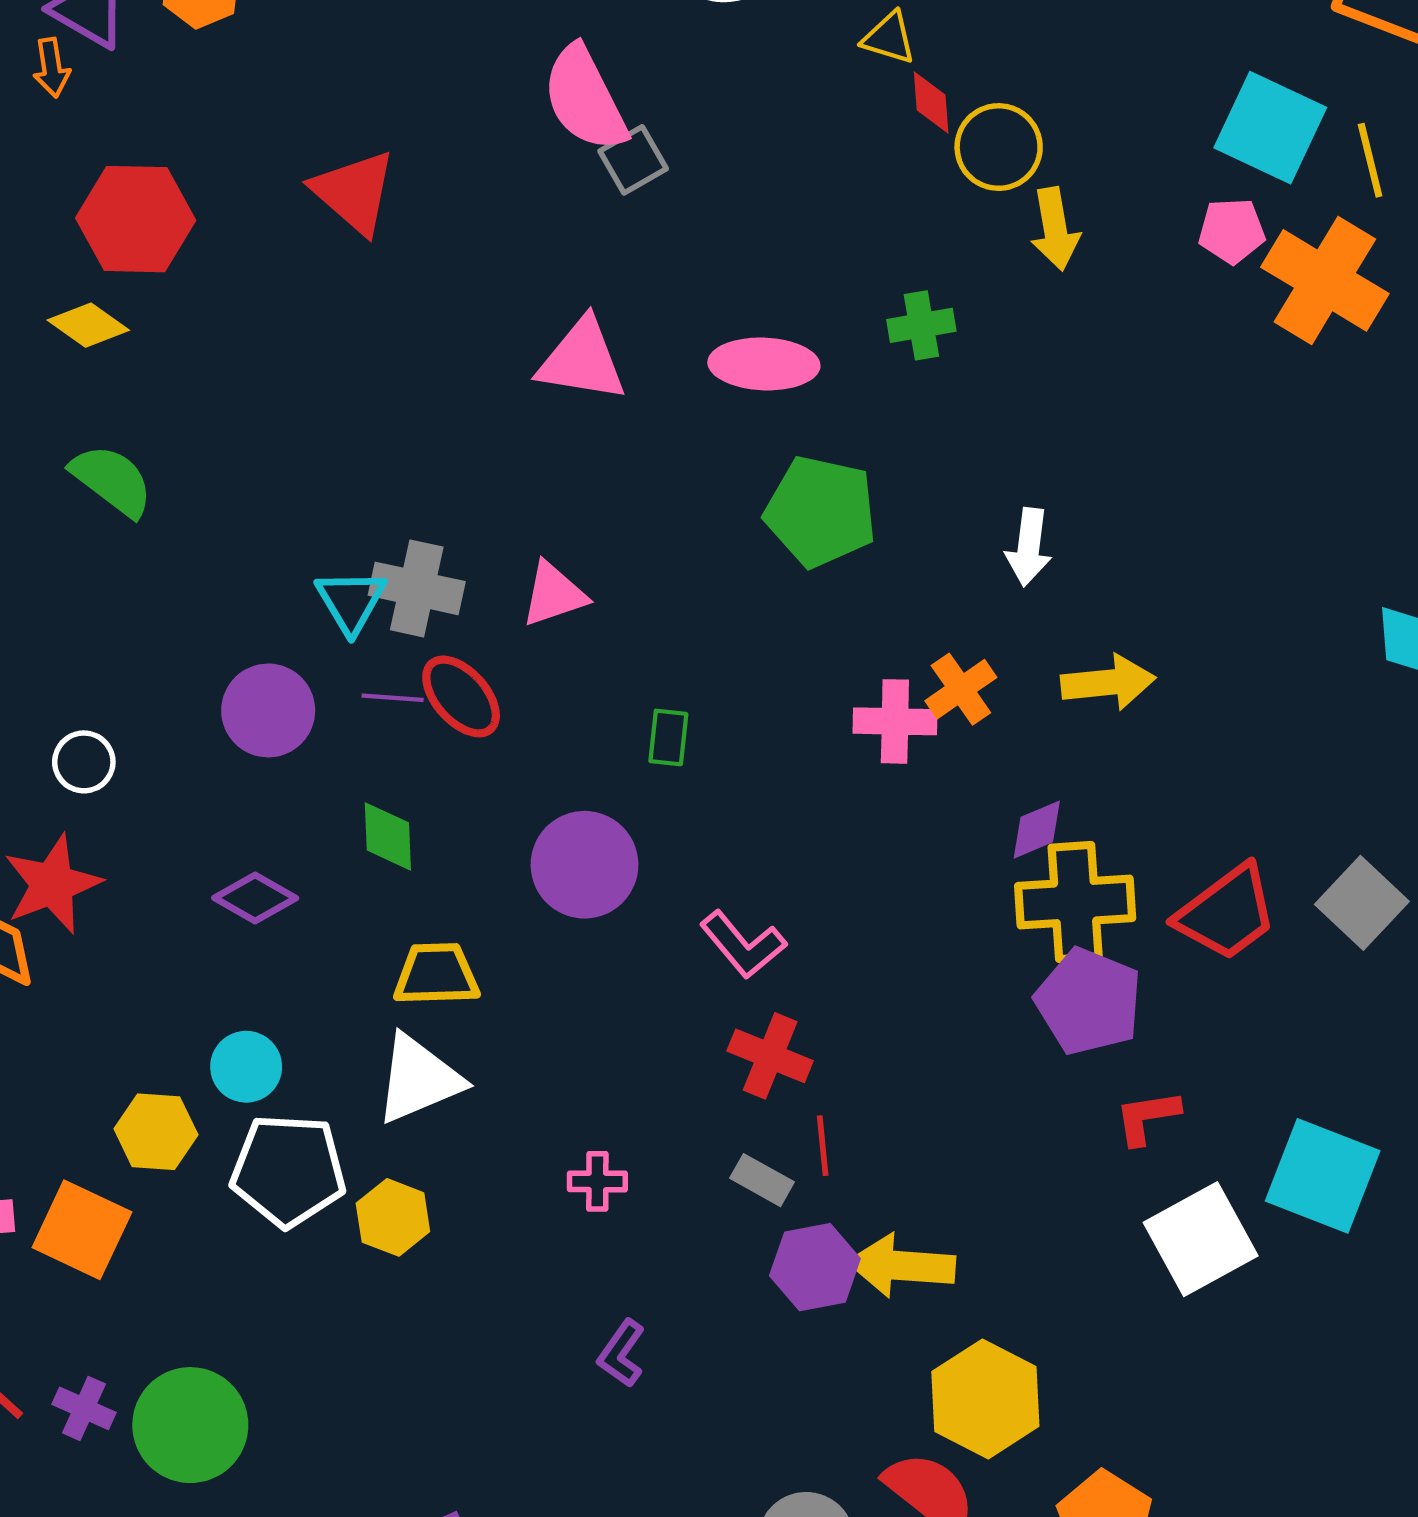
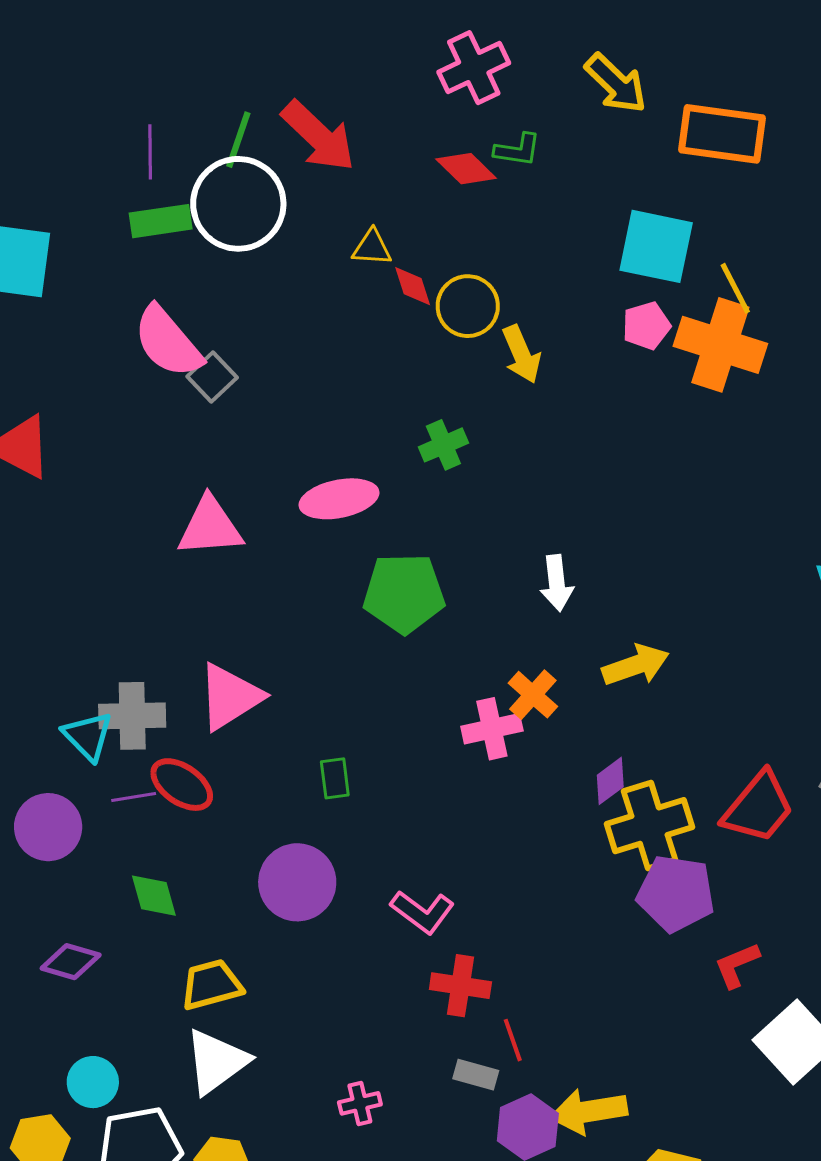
yellow line: (1370, 160) -> (735, 288), moved
pink triangle: (554, 594) -> (230, 697), size x1.4

